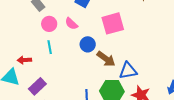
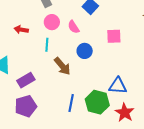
pink square: (113, 23) -> (114, 36), size x0.7
brown arrow: (106, 59) -> (62, 66), moved
red arrow: (24, 60) -> (21, 30), moved

